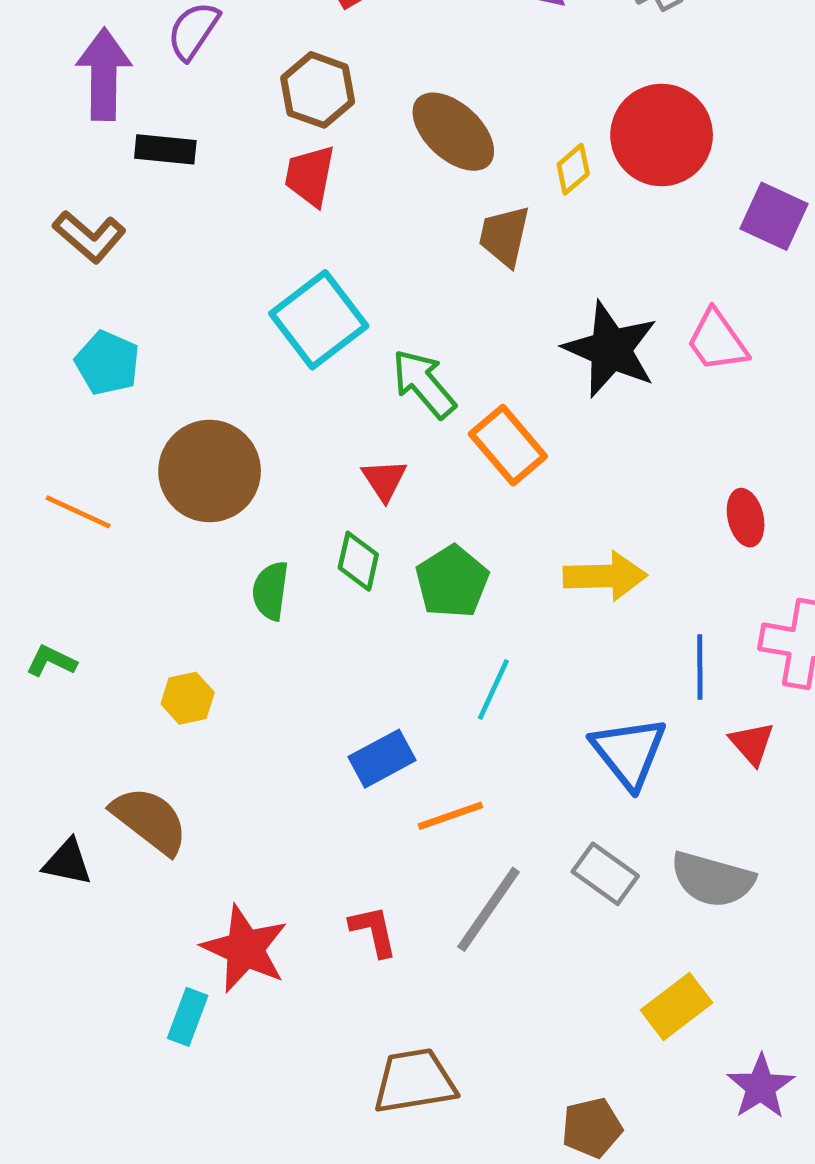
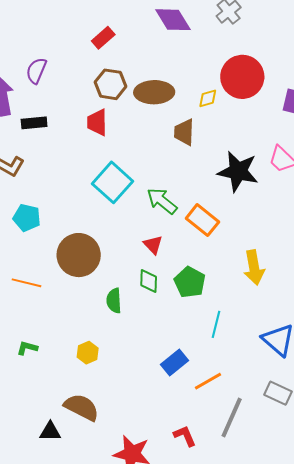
brown hexagon: (318, 90) -> (110, 84), moved
brown ellipse: (453, 132) -> (154, 92), turned -33
yellow diamond: (573, 169) -> (208, 98), turned 35
yellow arrow: (605, 576) -> (254, 268), turned 92

